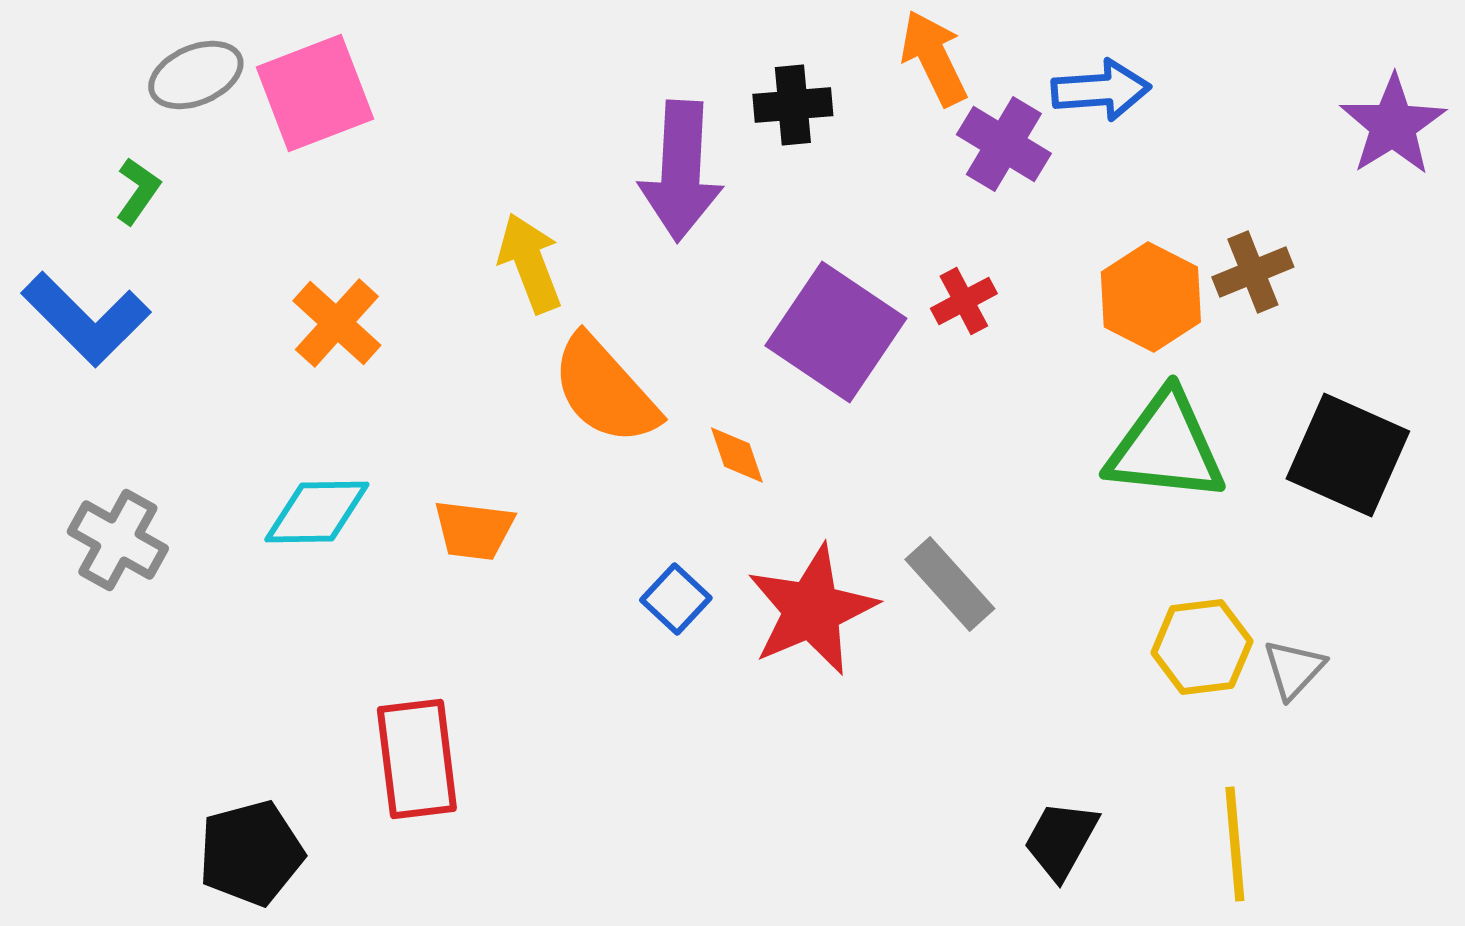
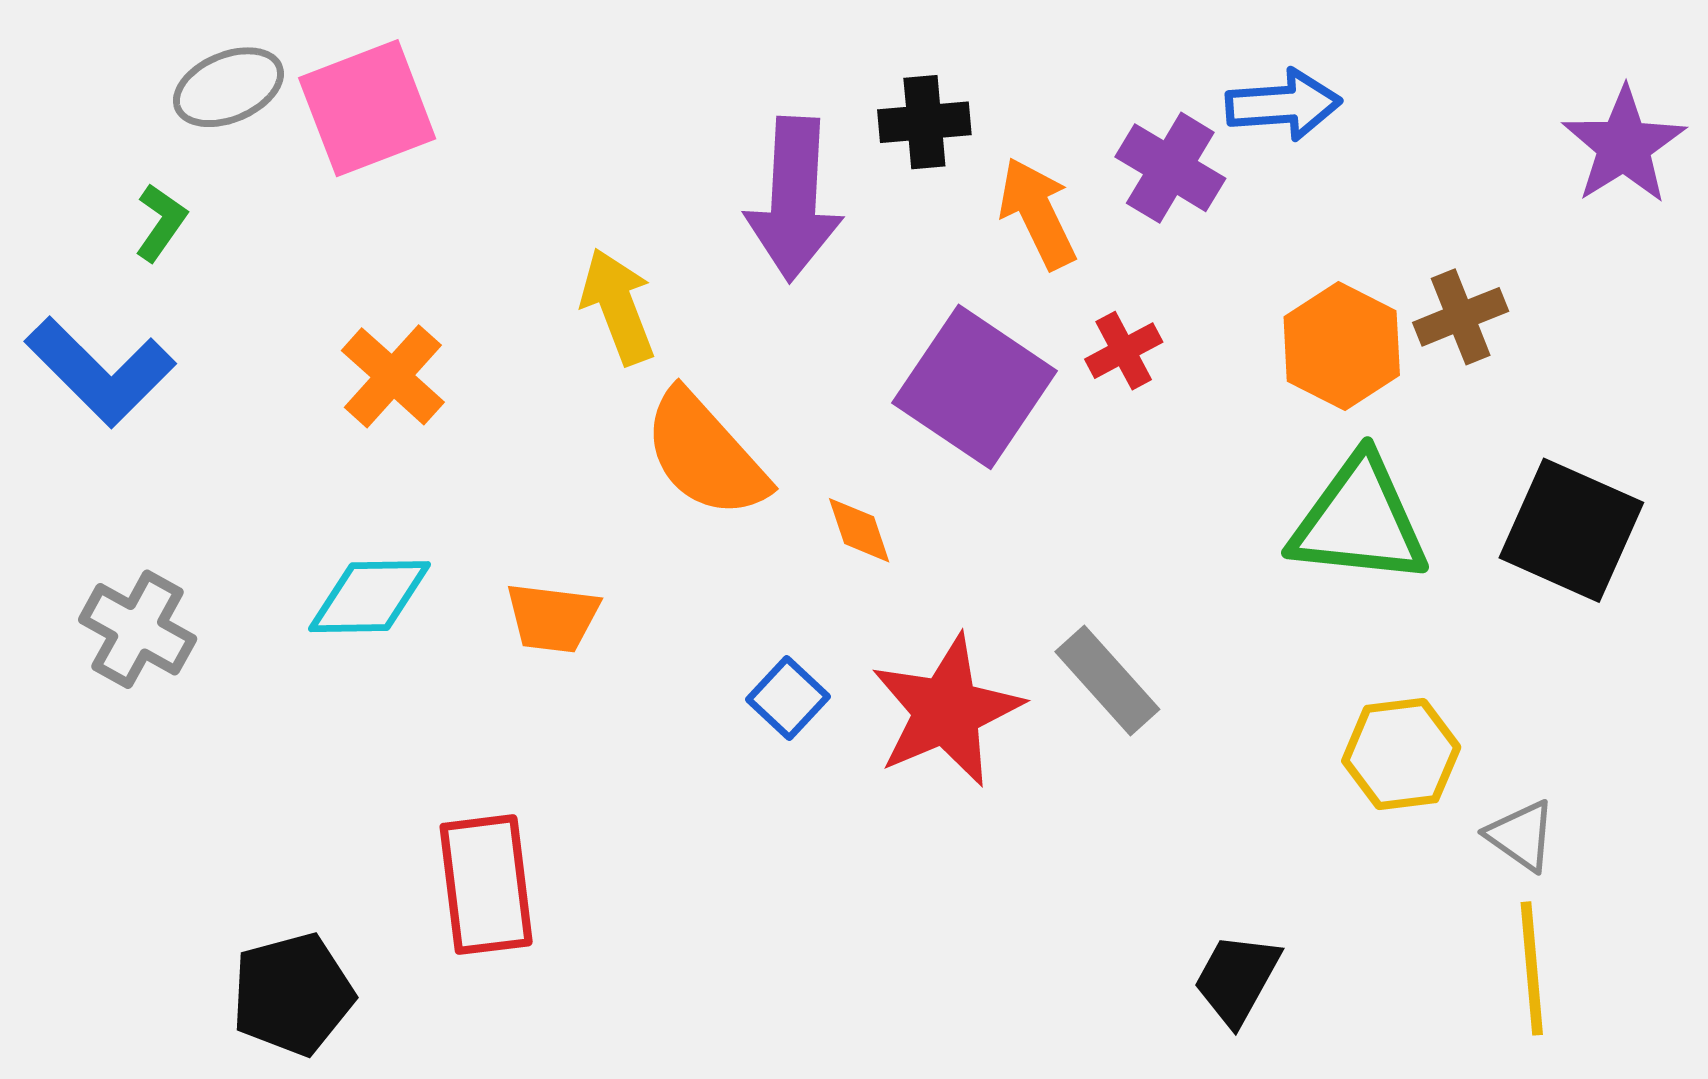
orange arrow: (934, 58) -> (1037, 213), moved
gray triangle: (1294, 669) -> (1521, 836), moved, turned -38
yellow line: (1235, 844) -> (1532, 968), moved

